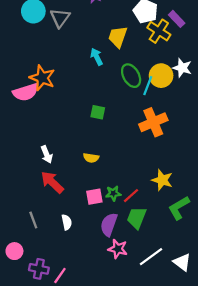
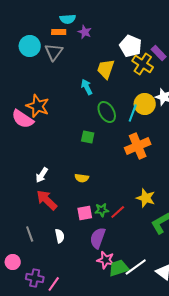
green ellipse: (131, 76) -> (107, 112), moved
pink semicircle: (26, 92) -> (23, 119), turned 50
white arrow: (47, 154) -> (42, 175), turned 56
green trapezoid: (137, 218) -> (119, 268), moved, turned 50

